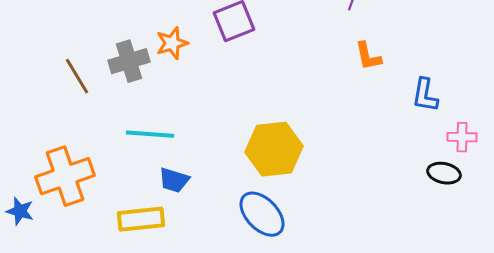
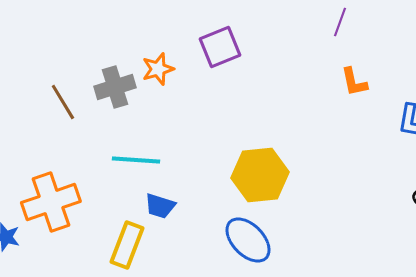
yellow rectangle: (141, 219) -> (127, 245), turned -63

